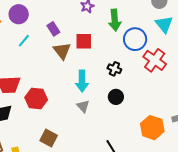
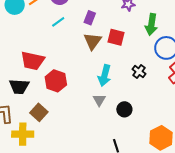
purple rectangle: (53, 29) -> (90, 18), turned 40
black circle: (116, 97) -> (124, 109), moved
brown square: (49, 138) -> (39, 112), moved

